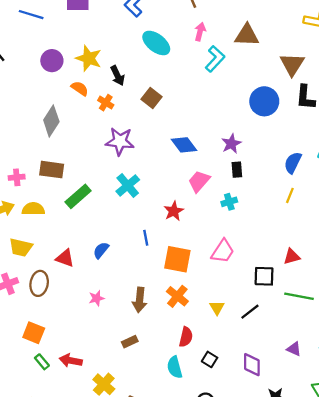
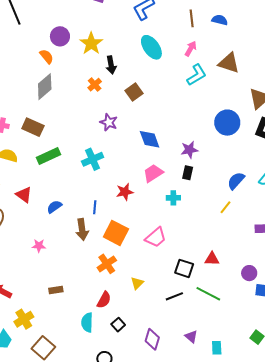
orange semicircle: (80, 88) -> (47, 56), moved
purple star: (120, 141) -> (109, 122), moved, size x0.7
red triangle: (65, 258) -> (24, 195), moved
brown arrow: (140, 300) -> (82, 229), moved, turned -30
black line: (250, 312) -> (174, 296), moved

